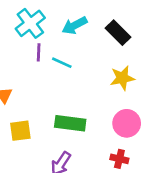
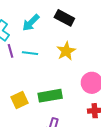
yellow star: (122, 78) -> (66, 51), moved
yellow square: (20, 131) -> (19, 100), moved

